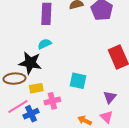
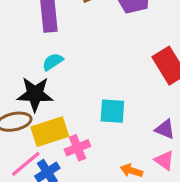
yellow rectangle: (36, 88) -> (50, 132), size x1.6
purple triangle: (110, 97) -> (165, 129), turned -40

